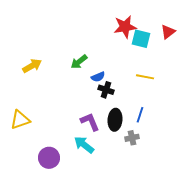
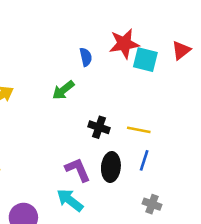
blue semicircle: (98, 77) -> (86, 57), moved, turned -80
yellow line: (145, 77) -> (139, 130), moved
gray cross: (132, 138) -> (152, 204), moved, turned 32

